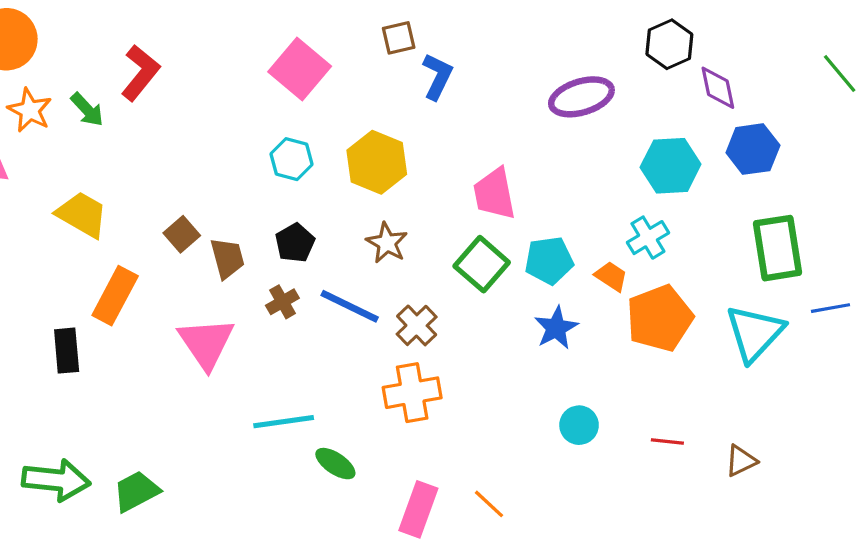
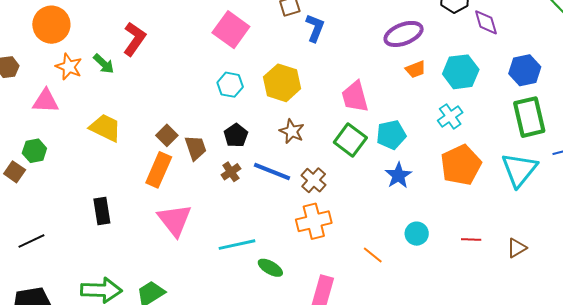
blue hexagon: (753, 149) -> (525, 70), moved
orange trapezoid: (611, 276) -> (415, 69), moved, turned 130
orange rectangle: (115, 296) -> (159, 170), moved
pink triangle: (206, 343) -> (175, 220), moved
orange line: (489, 504) -> (373, 255), moved

